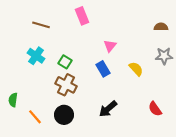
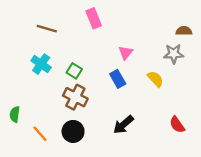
gray star: (164, 56) -> (174, 54), moved

